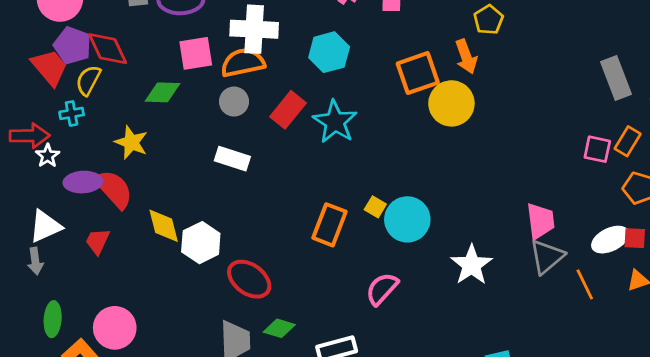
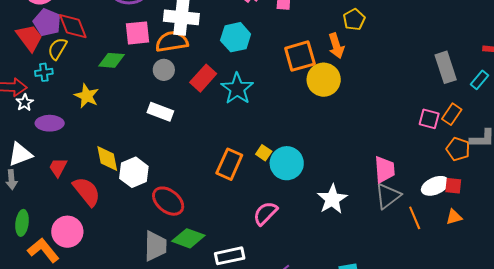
red semicircle: (114, 189) -> (87, 191), moved
green diamond: (279, 328) -> (188, 238), size x1.4

